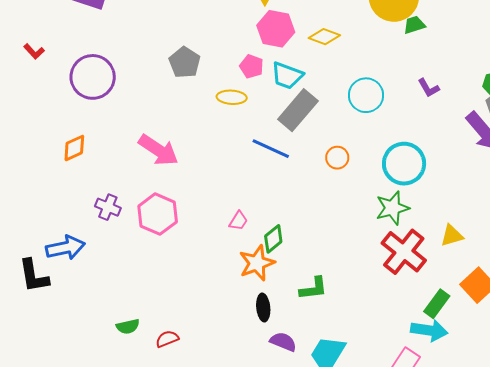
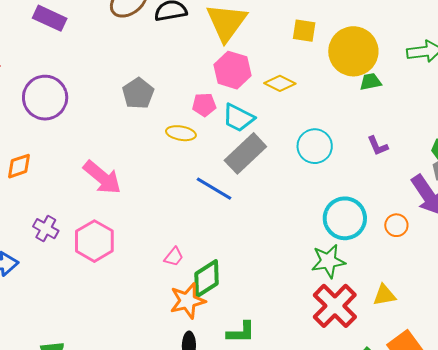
pink pentagon: (252, 66) -> (204, 105), turned -30
orange circle: (337, 158) -> (396, 225), moved
green diamond: (273, 239) -> (207, 279), size x1.4

